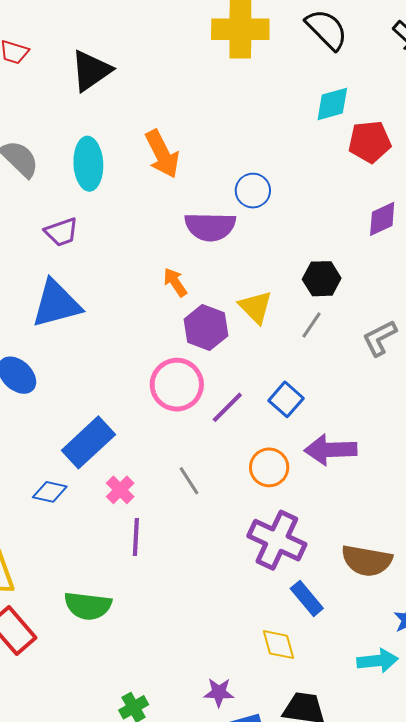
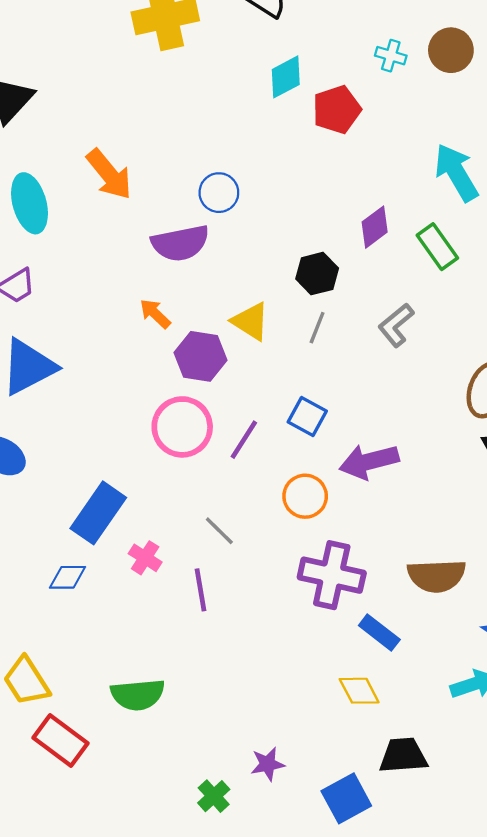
purple diamond: (382, 219) -> (375, 227), moved
purple line: (136, 537) -> (200, 590), moved
purple star: (219, 692) -> (268, 764), moved

